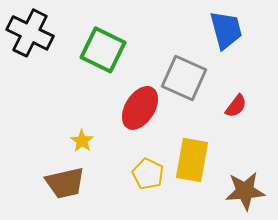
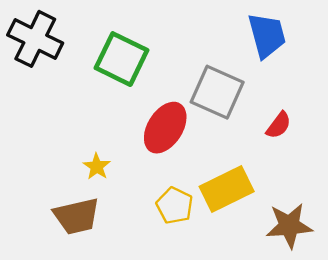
yellow rectangle: (192, 160) -> (227, 189), turned 54

